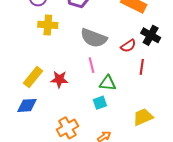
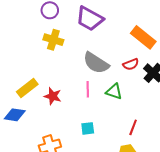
red semicircle: (128, 46) -> (131, 64), moved
red line: (142, 67) -> (133, 127), moved
green triangle: (108, 83) -> (114, 91), moved

